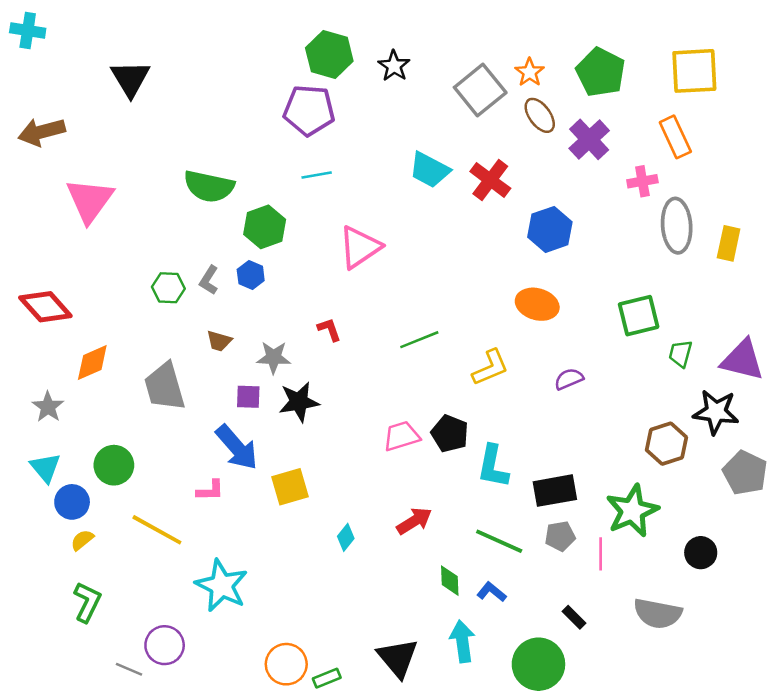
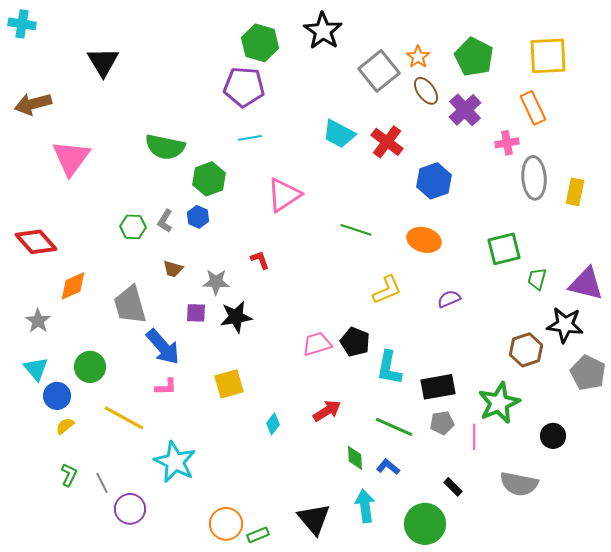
black star: (394, 66) -> (323, 31), moved, size x1.5
green line: (419, 340) -> (356, 230), moved, turned 40
blue arrow: (237, 447) -> (163, 347), moved
green L-shape: (87, 602) -> (69, 475), size x0.7
gray line: (129, 669) -> (102, 483), moved, turned 40

